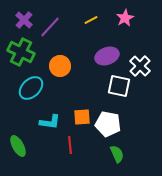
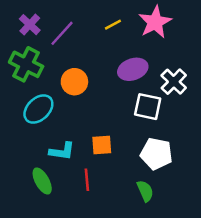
pink star: (125, 18) -> (155, 22), size x1.5
white pentagon: (108, 124) -> (156, 154), moved
green ellipse: (18, 146) -> (42, 181), moved

